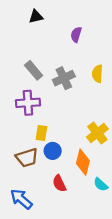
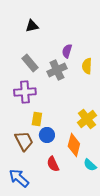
black triangle: (36, 17) -> (32, 26), moved
purple semicircle: (76, 35) -> (67, 51), moved
brown trapezoid: (27, 158) -> (24, 141), turned -100

